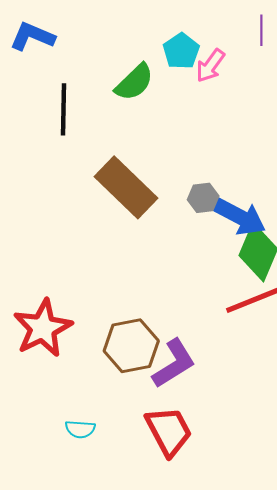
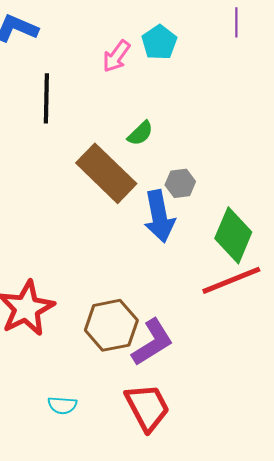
pink arrow: (210, 66) -> (116, 56), moved
green semicircle: (134, 82) -> (140, 133), moved, size x0.7
blue arrow: (240, 217) -> (159, 216), moved, turned 51

